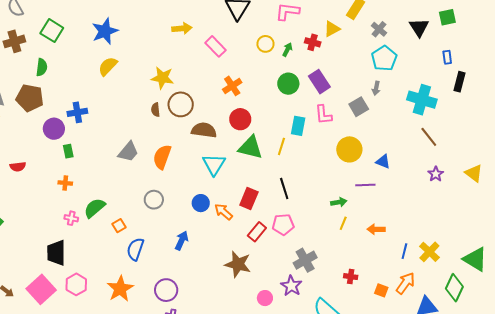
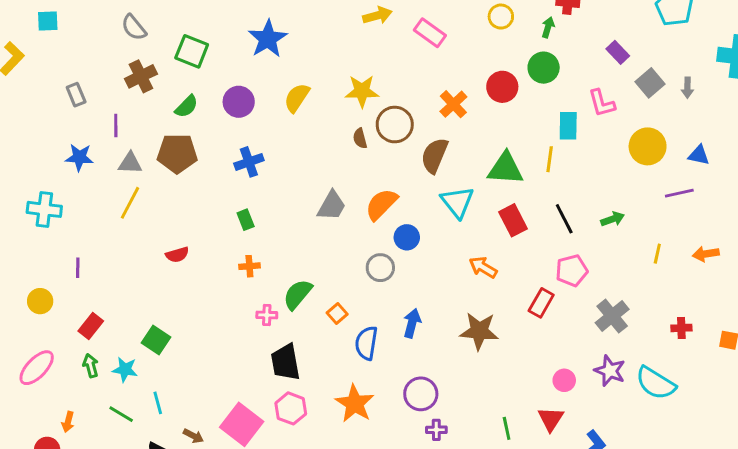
green arrow: (287, 50) -> (548, 27), moved
yellow semicircle: (108, 66) -> (297, 98), moved
green semicircle: (42, 67) -> (186, 106), turned 48
purple rectangle: (319, 82) -> (618, 52), moved, size x0.7
orange cross: (232, 86) -> (453, 104), moved
gray arrow: (376, 88) -> (687, 88), moved
red circle: (240, 119) -> (502, 87), moved
purple circle: (54, 129) -> (239, 102), moved
brown semicircle: (204, 130) -> (434, 155), turned -65
orange semicircle: (162, 157) -> (381, 204), turned 35
red rectangle: (249, 198) -> (513, 220), moved, turned -40
green arrow: (339, 202) -> (613, 219), moved
blue circle: (201, 203) -> (407, 237), moved
red rectangle: (257, 232) -> (541, 303), moved
blue arrow: (182, 241) -> (412, 323), moved
black trapezoid: (56, 253) -> (285, 362), moved
brown star: (238, 264) -> (479, 331), moved
purple star: (291, 286) -> (610, 371), moved

